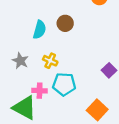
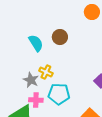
cyan semicircle: (40, 30) -> (36, 43), turned -48
gray star: (20, 61) -> (31, 80), moved

